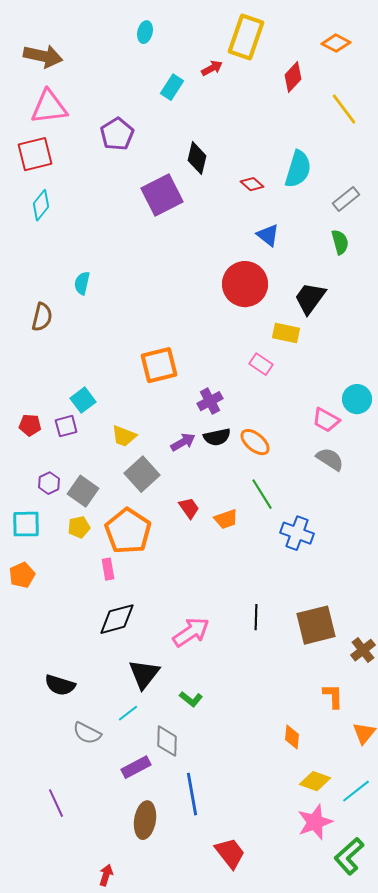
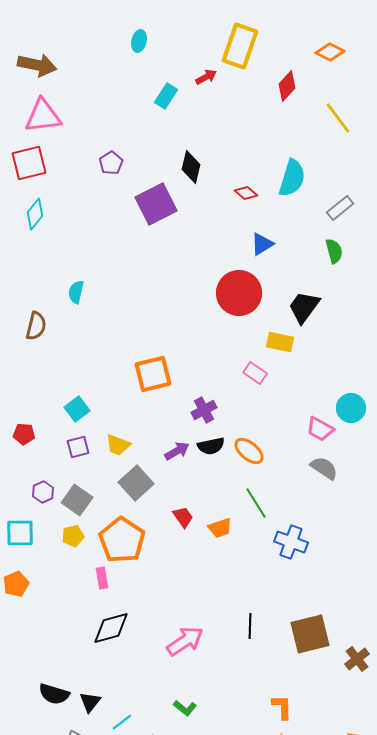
purple pentagon: (117, 134) -> (111, 163), moved, size x0.7
blue triangle: (268, 235) -> (262, 244), turned 50
purple square: (66, 426) -> (78, 447), moved
black triangle: (144, 674) -> (90, 702), moved, size x0.7
orange L-shape: (333, 696) -> (282, 707), moved

